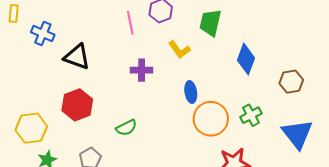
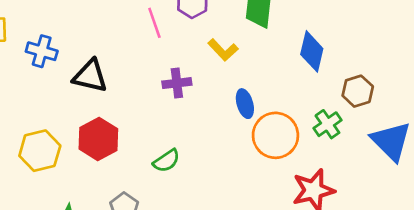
brown hexagon: (291, 82) -> (358, 91), moved
yellow hexagon: (31, 128) -> (40, 151), moved

